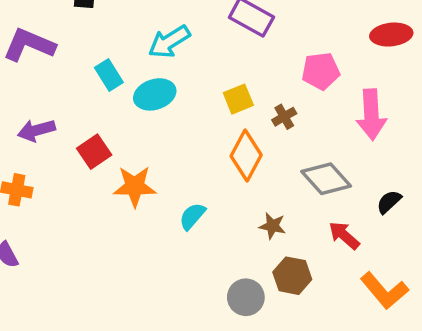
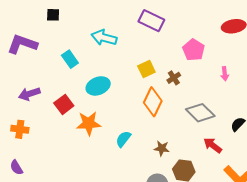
cyan arrow: (169, 42) -> (104, 38), turned 50
pink pentagon: (321, 71) -> (194, 50), turned -30
cyan ellipse: (155, 94) -> (98, 86), moved
pink arrow: (371, 115) -> (225, 74), size x0.5
brown star: (272, 226) -> (162, 148), moved

